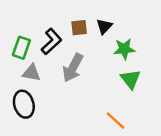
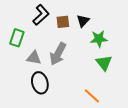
black L-shape: (51, 41) -> (41, 15), moved
gray triangle: (31, 73) -> (34, 58), moved
black ellipse: (24, 104) -> (40, 83), moved

